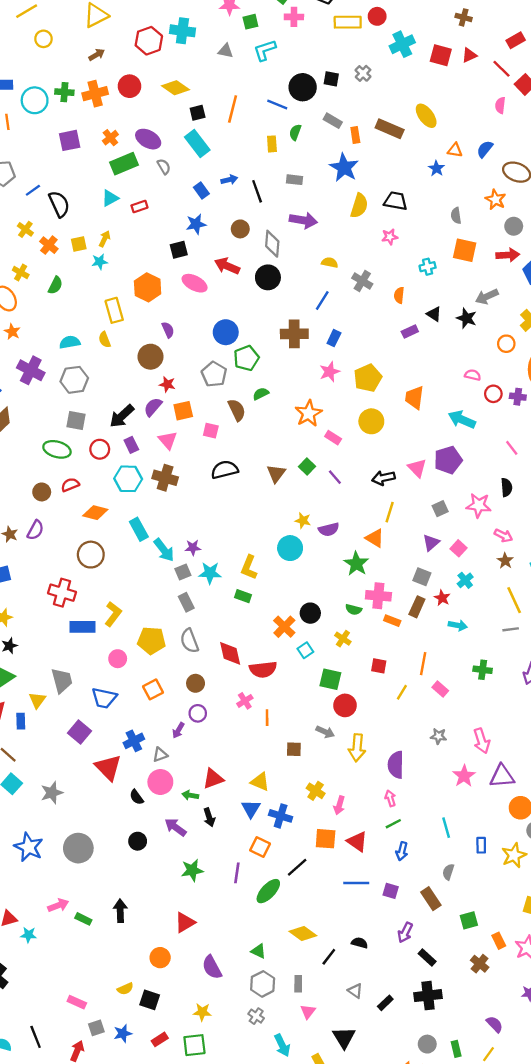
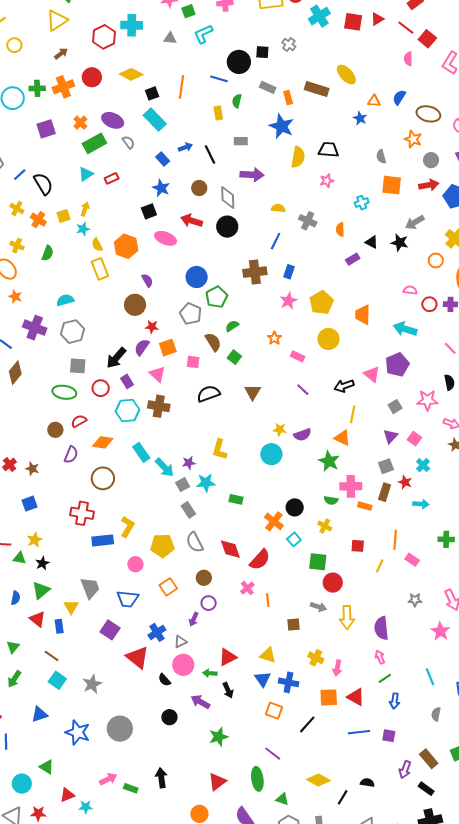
blue star: (196, 224) -> (161, 188), turned -30
yellow semicircle: (105, 340) -> (97, 245), moved
orange star: (309, 413) -> (274, 338), size x0.6
green square: (307, 467) -> (234, 357), moved
purple semicircle: (35, 530) -> (71, 455), moved
yellow L-shape: (249, 567) -> (220, 449), moved
gray square: (422, 577) -> (386, 466), turned -35
red semicircle: (263, 669) -> (260, 560), turned -35
purple line: (237, 873) -> (273, 754), moved, turned -54
green ellipse: (268, 891) -> (257, 779), moved, turned -45
brown rectangle: (431, 899) -> (429, 759), moved

